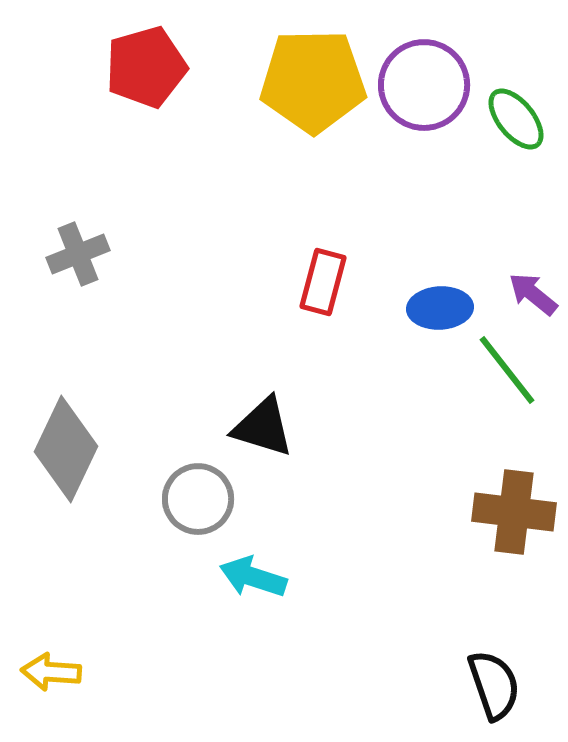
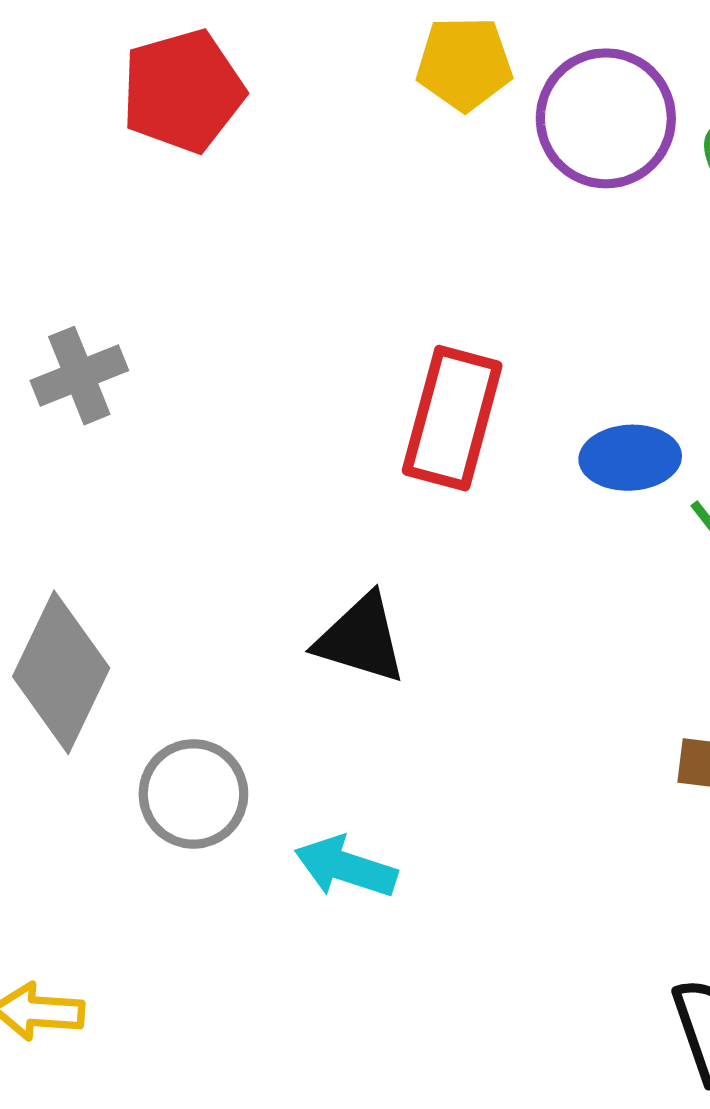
yellow pentagon: (313, 81) -> (464, 64), moved, size x0.6
red rectangle: (323, 282) -> (452, 418), size x1.4
gray circle: (198, 499) -> (193, 794), moved

